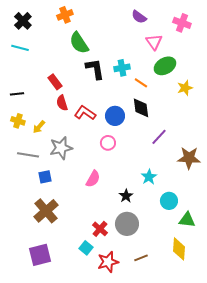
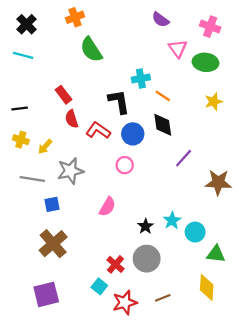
green ellipse: (165, 66) -> (205, 62), moved, turned 35
black L-shape: (95, 69) -> (119, 102), moved
cyan star: (149, 177) -> (172, 221), moved

